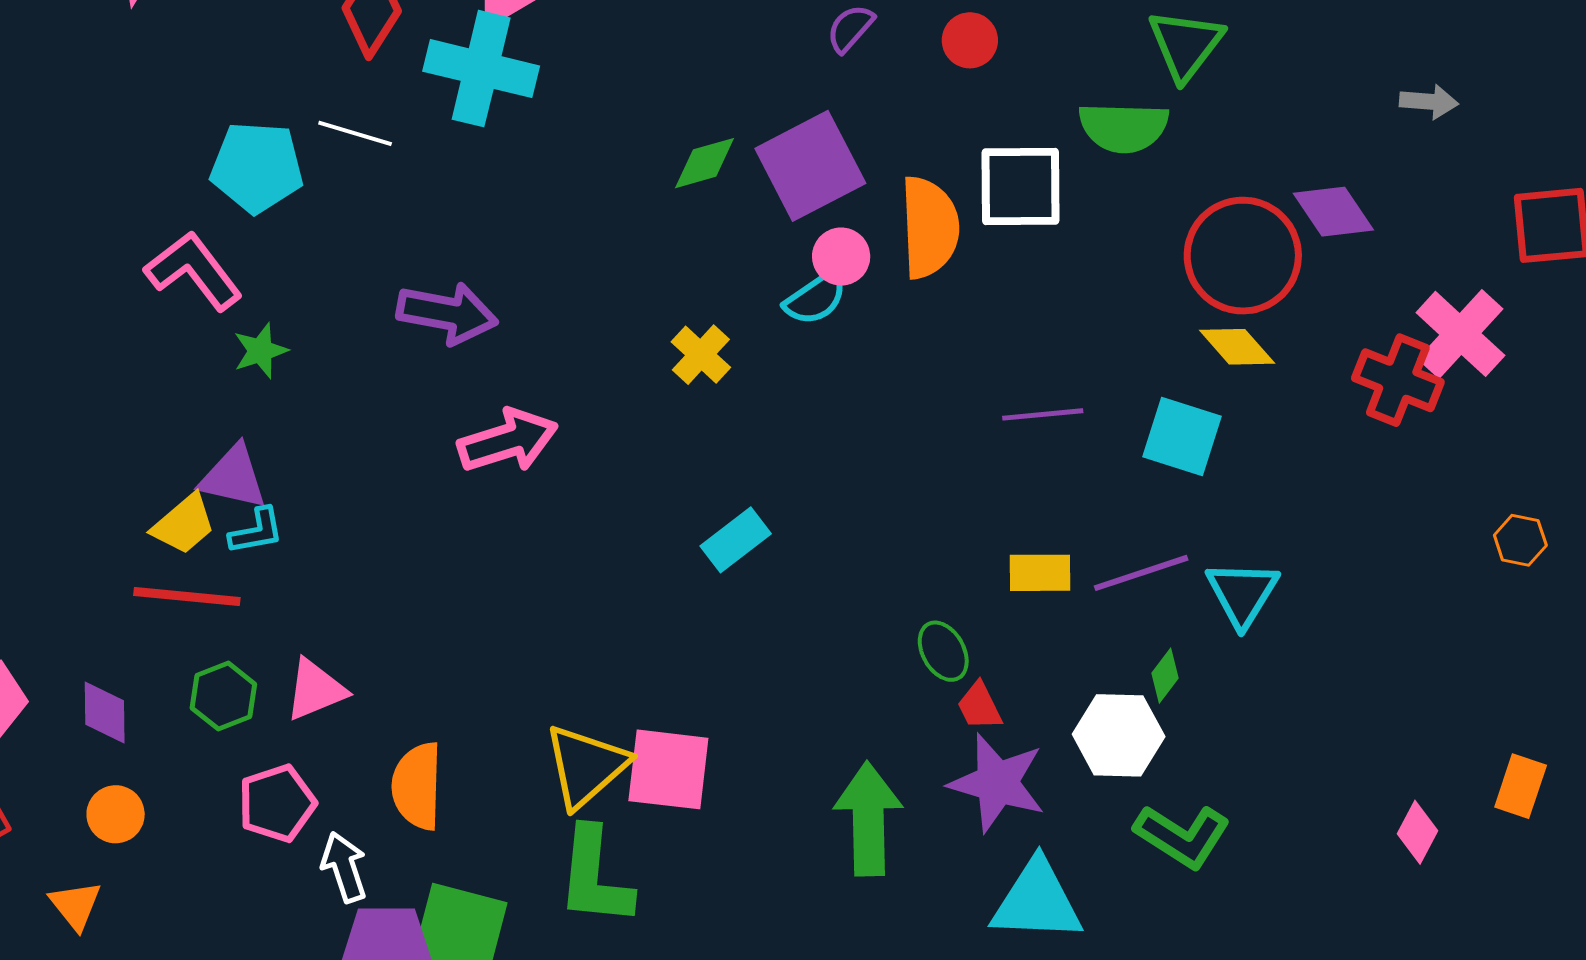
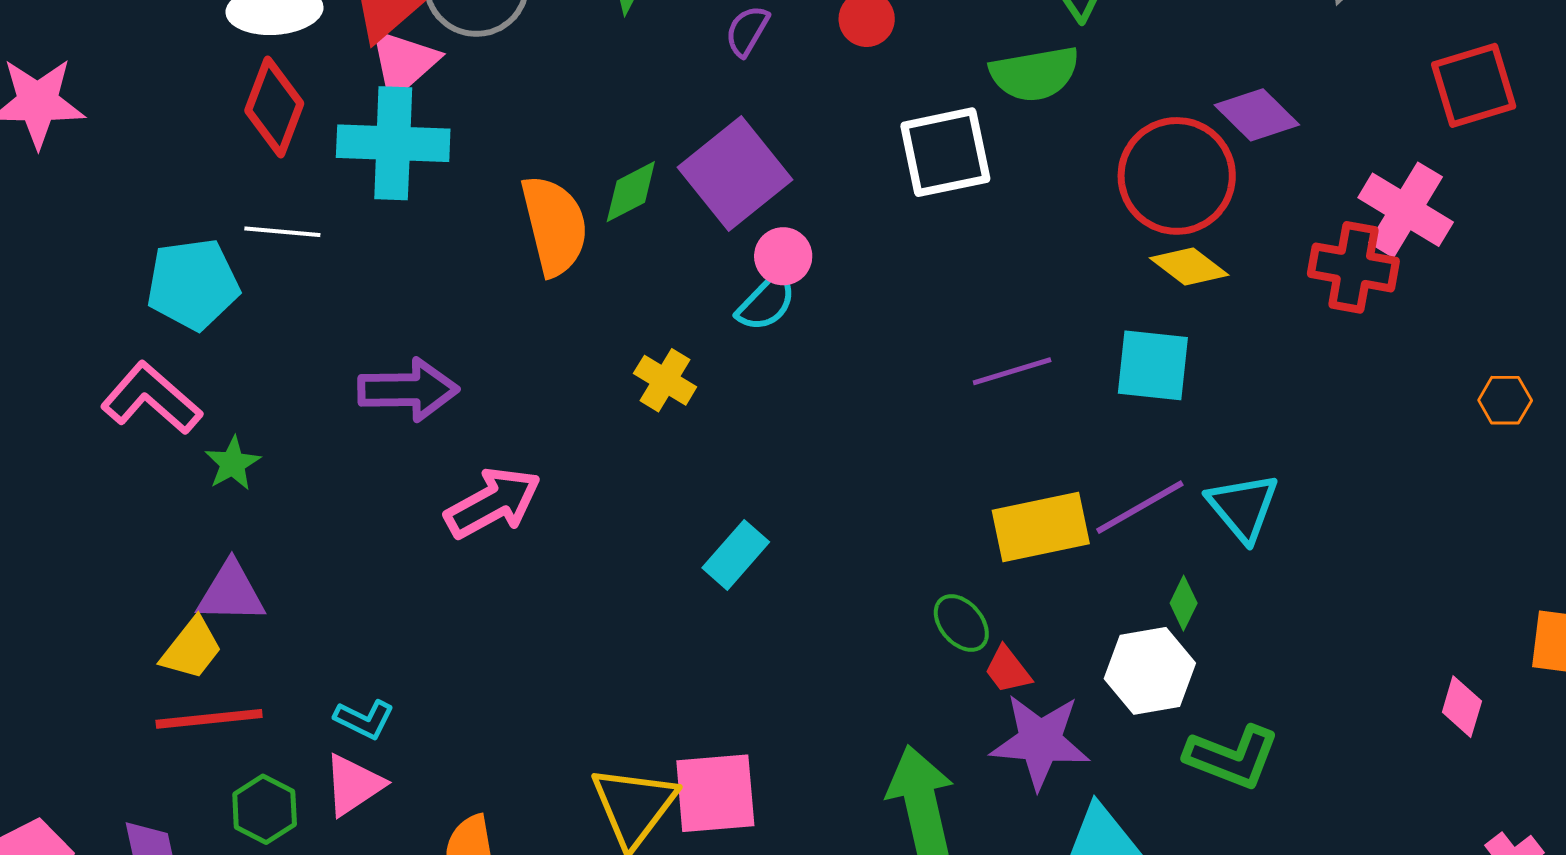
orange semicircle: (929, 227) -> (554, 225), moved
cyan L-shape: (256, 531) -> (364, 719), moved, turned 48
yellow rectangle: (1040, 573) -> (1041, 527), size x1.5

